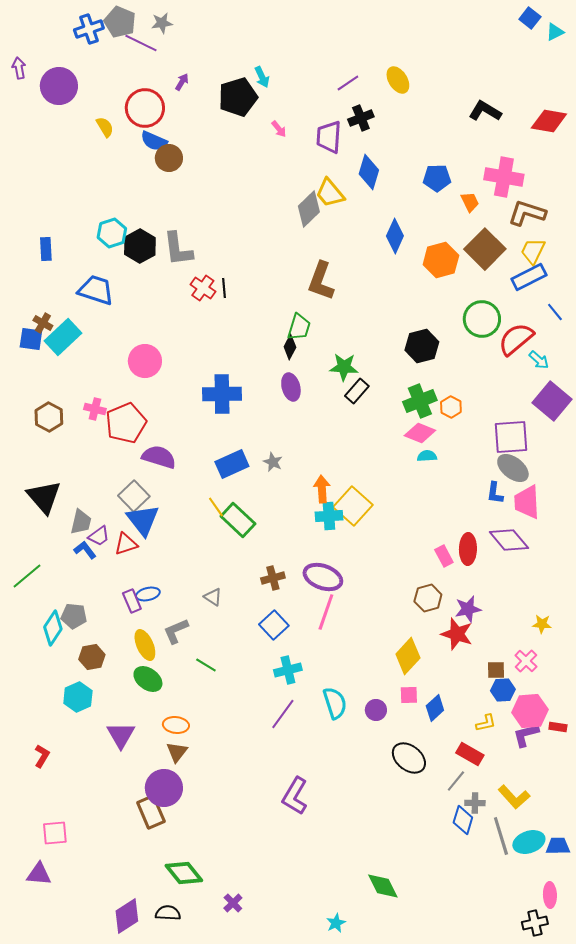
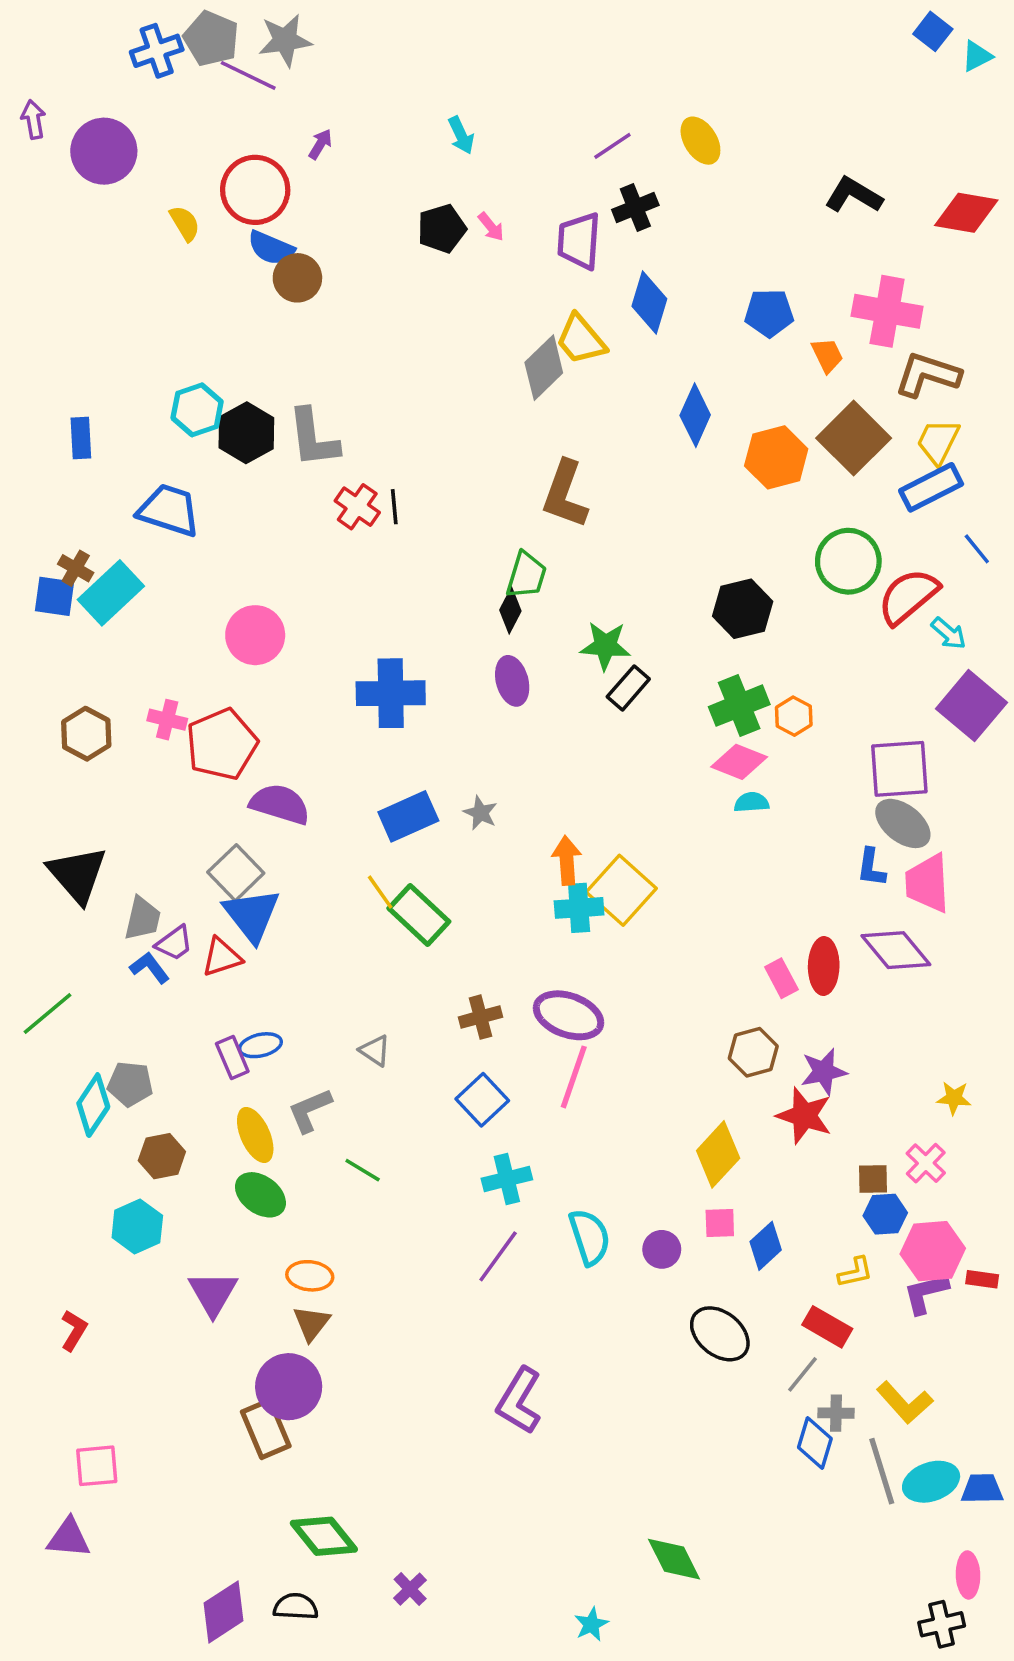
gray star: (162, 23) -> (285, 40), size x1.4
black pentagon: (238, 97) -> (442, 229), moved, size x0.7

